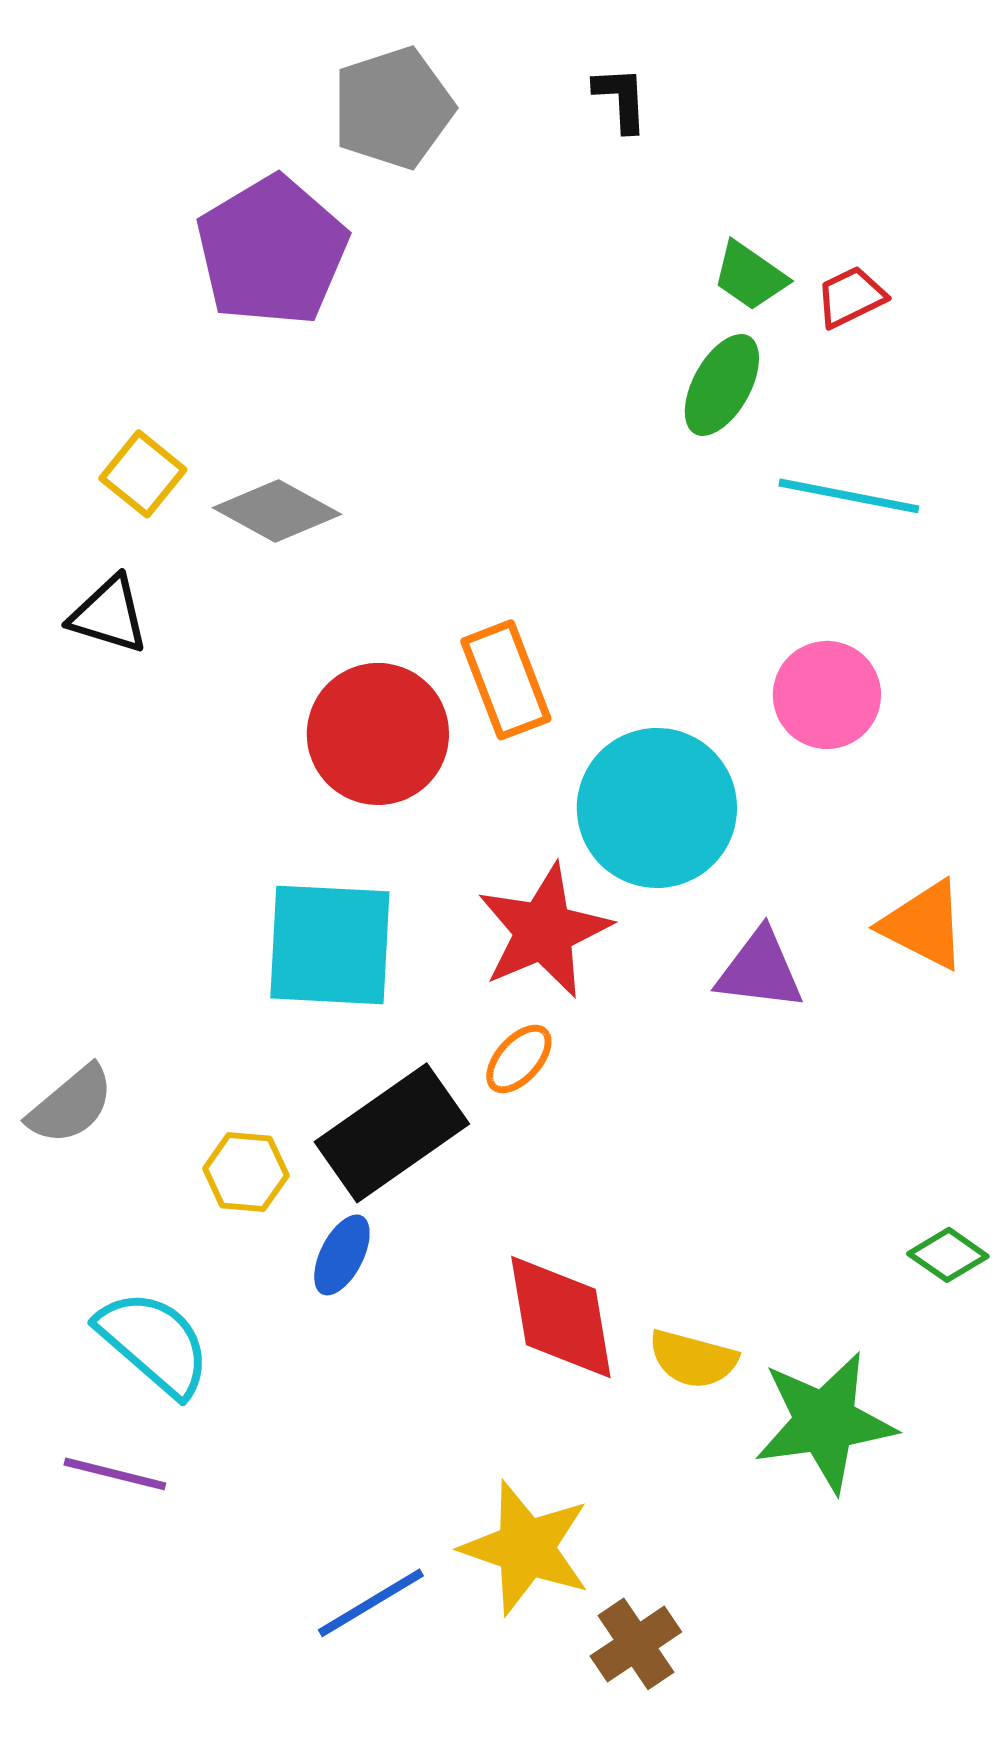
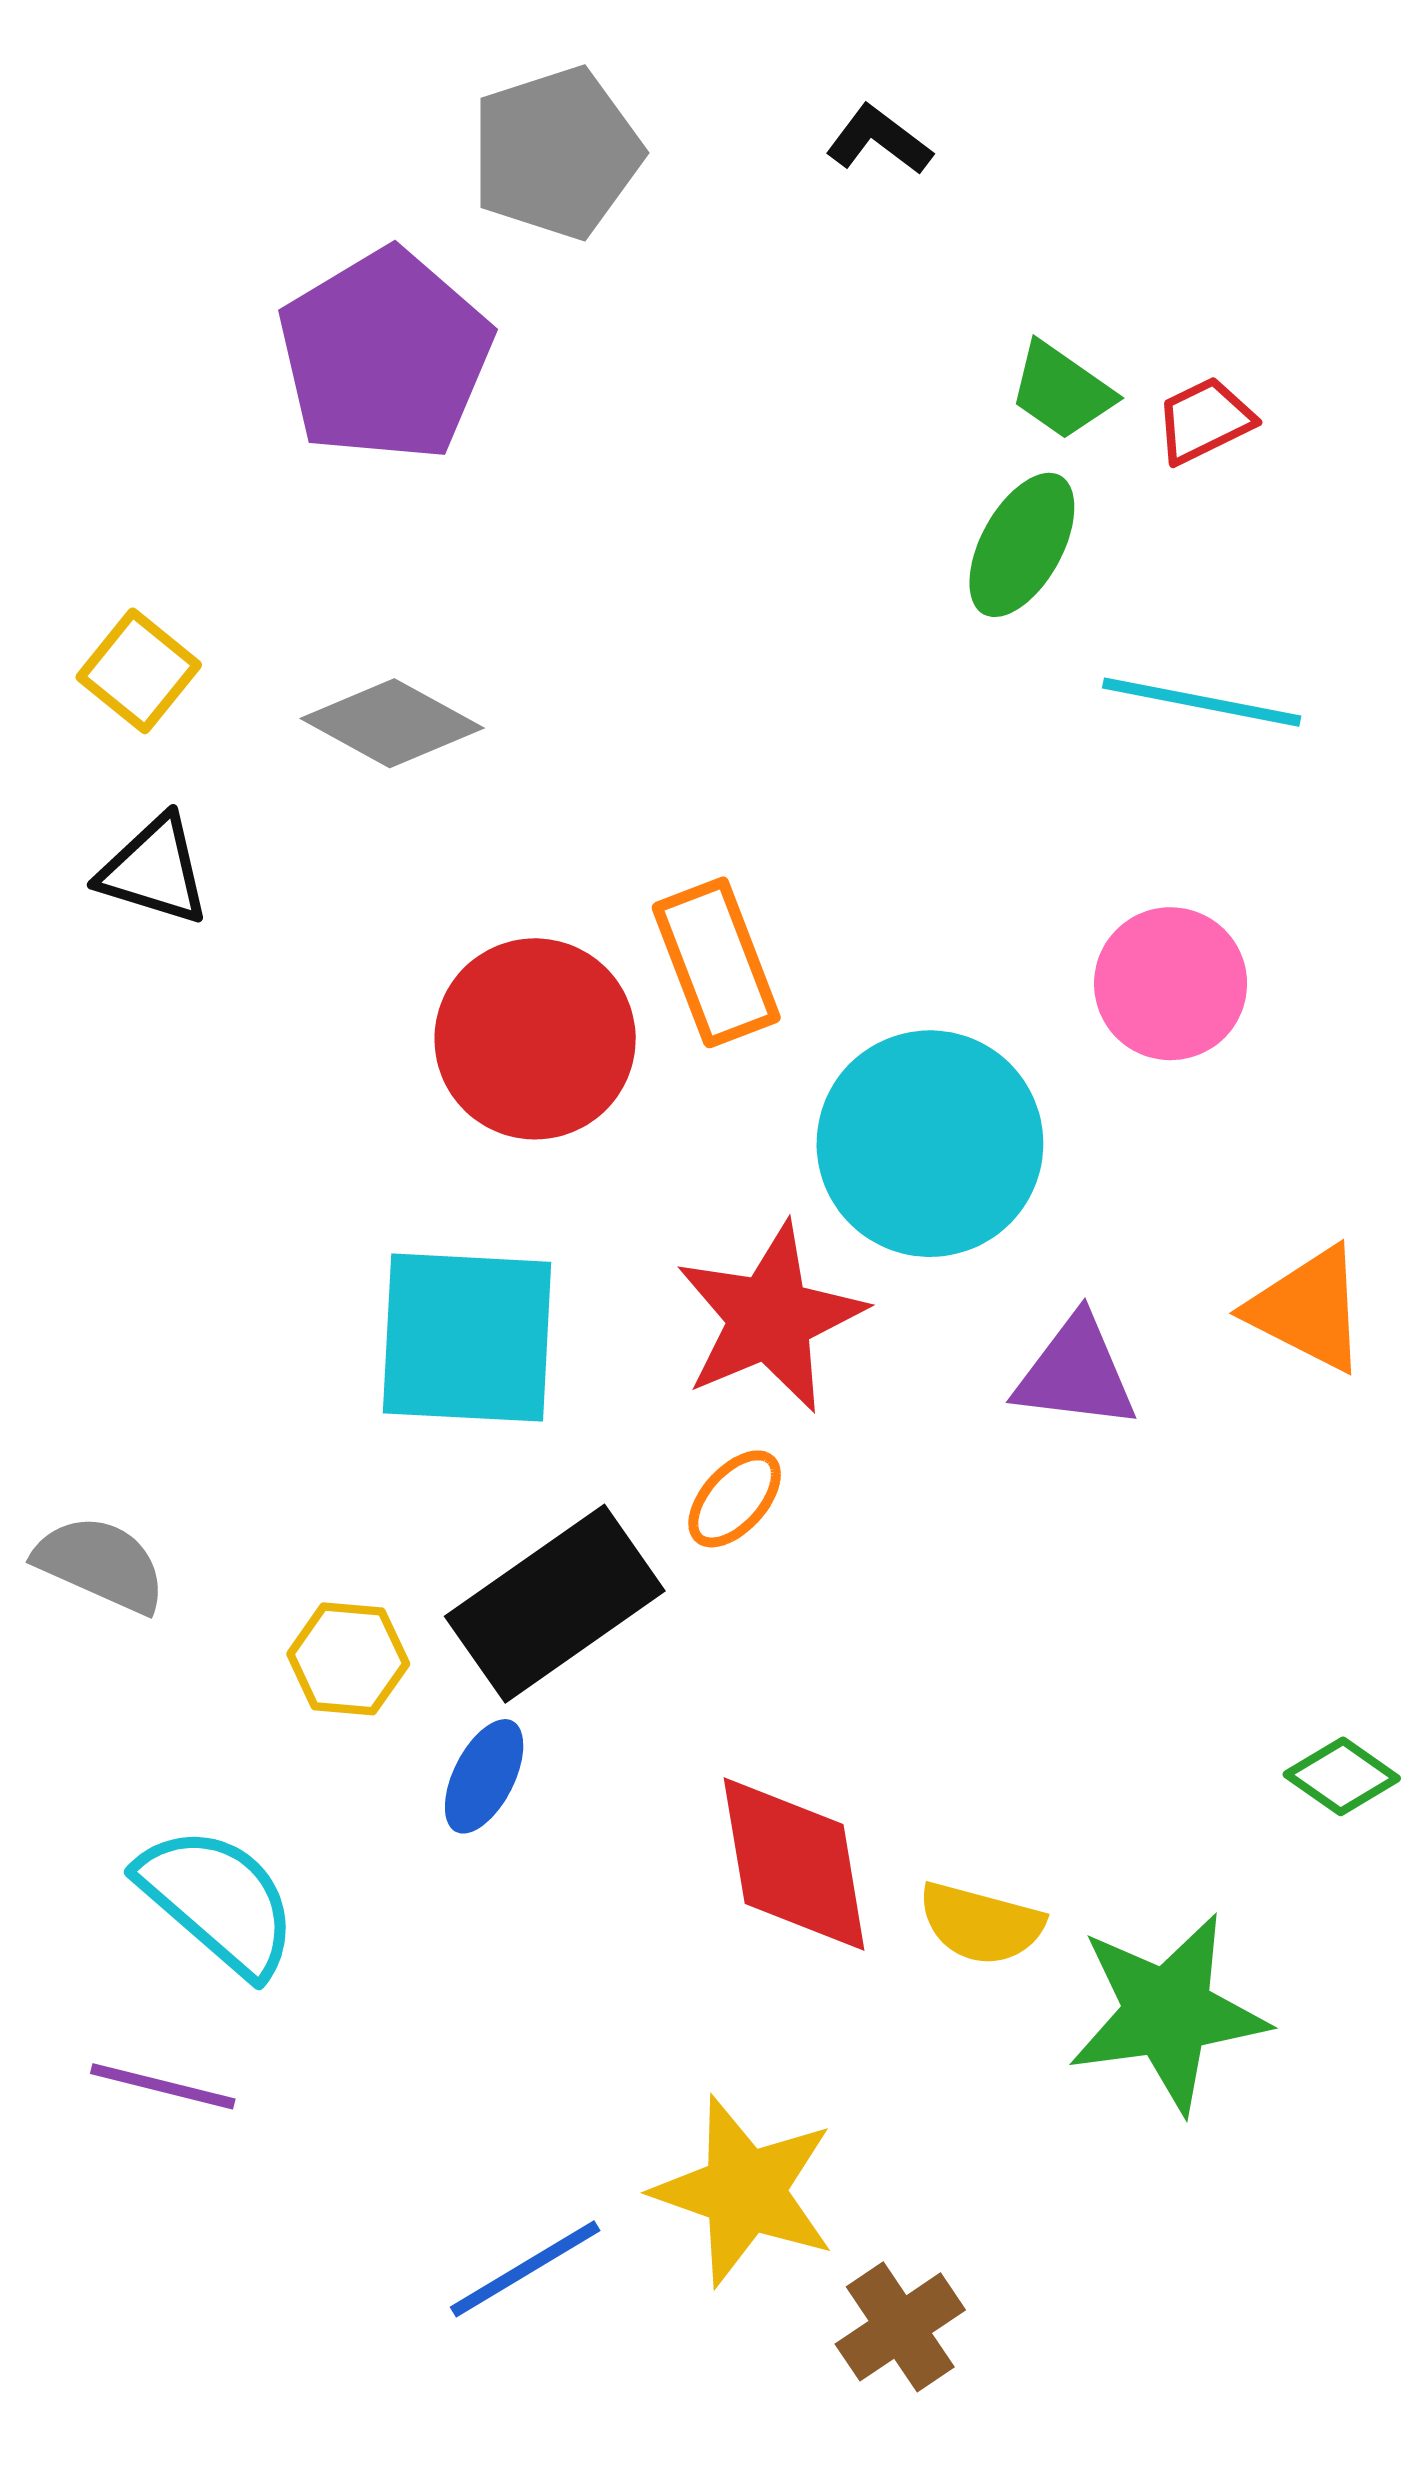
black L-shape: (621, 99) -> (879, 140), turned -50
yellow square: (143, 474) -> (139, 671), moved
gray semicircle: (71, 1105) -> (100, 1564), turned -116

